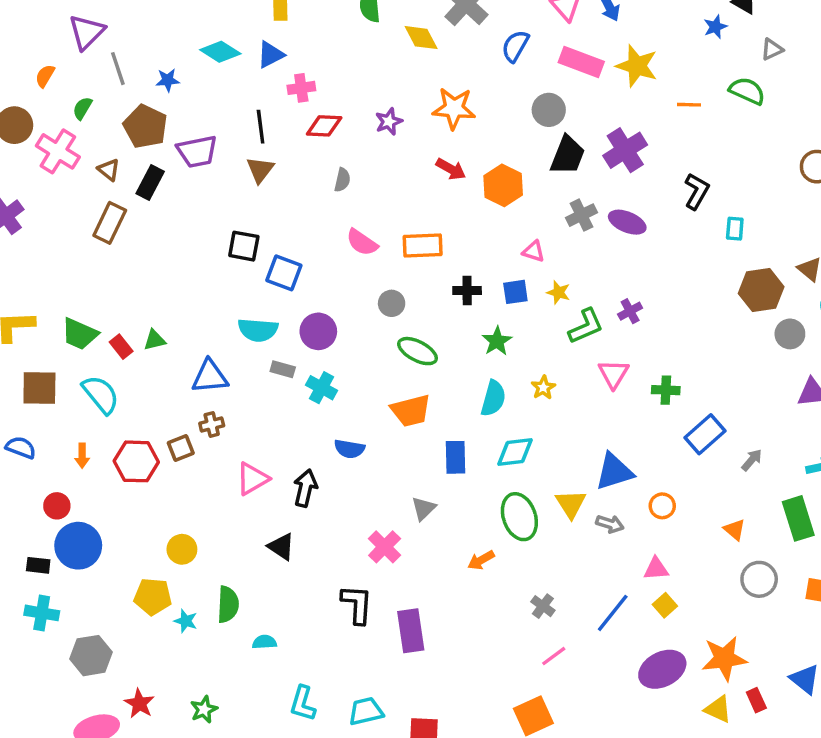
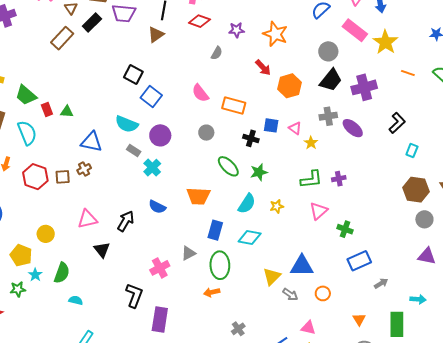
gray semicircle: (342, 180) -> (217, 53), moved
blue square: (515, 292) -> (271, 125), moved
yellow star: (559, 292) -> (311, 143), moved
green ellipse: (418, 351) -> (228, 166), moved
brown cross: (212, 425) -> (84, 169), turned -32
pink triangle: (252, 479) -> (87, 219), moved
green ellipse: (519, 517) -> (220, 265), moved
green star: (204, 709) -> (18, 289), moved

